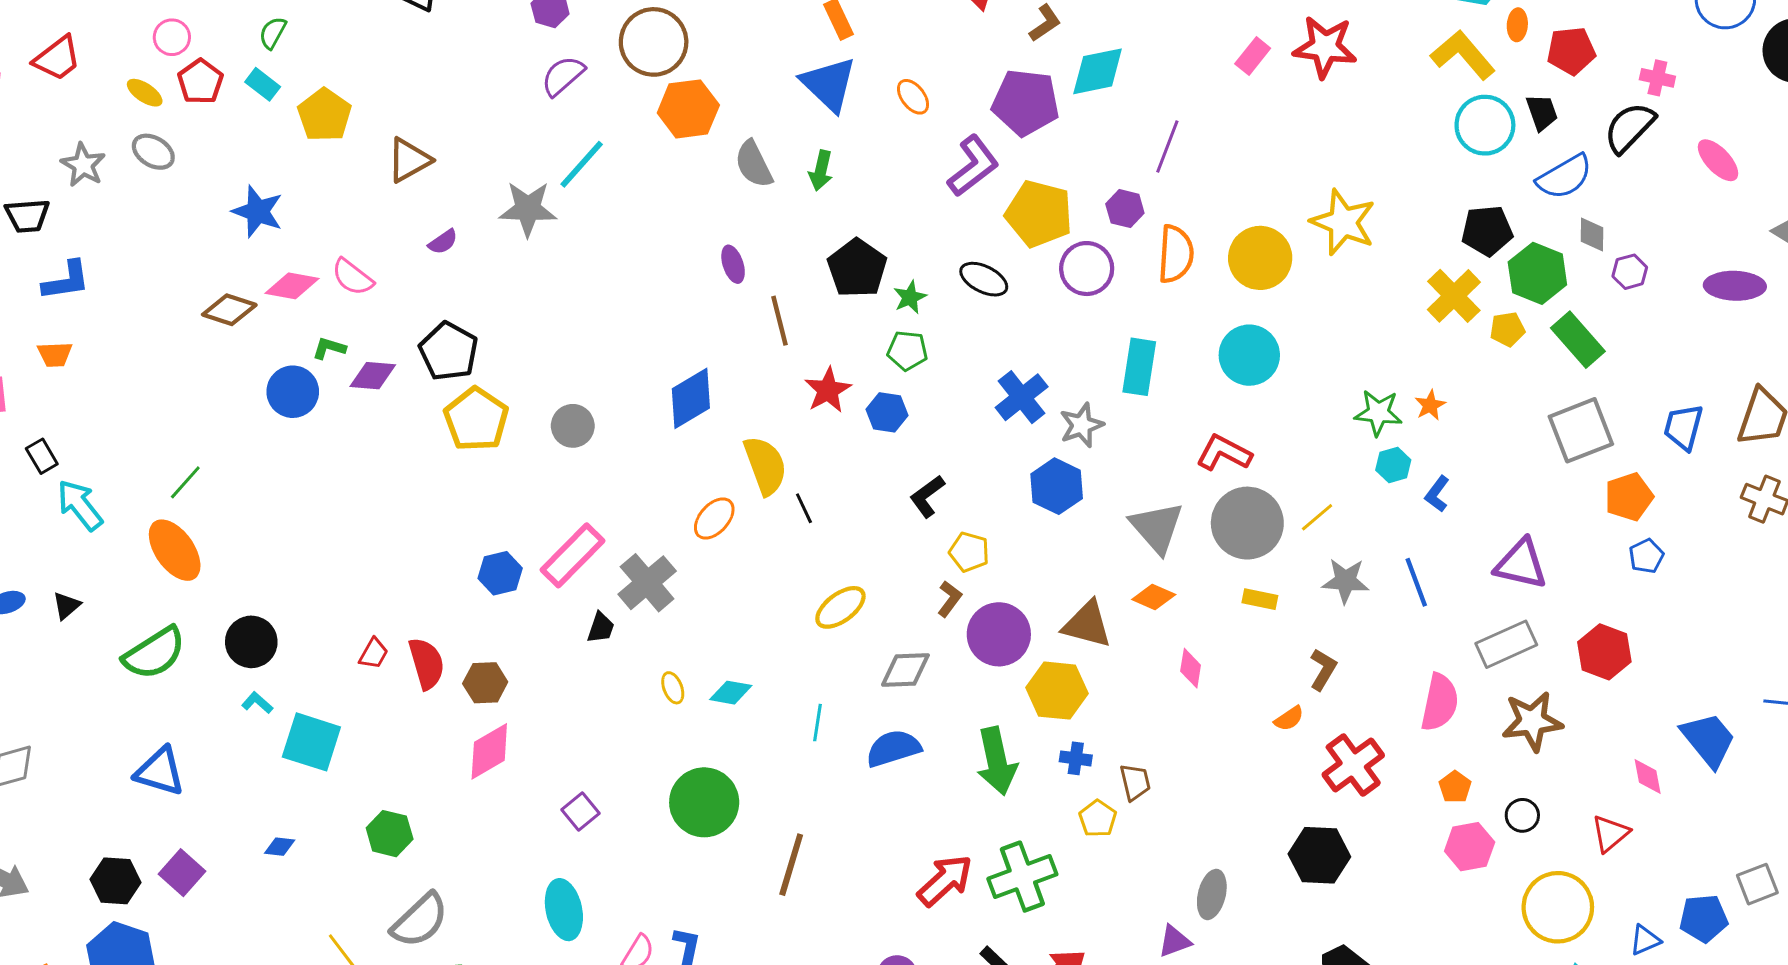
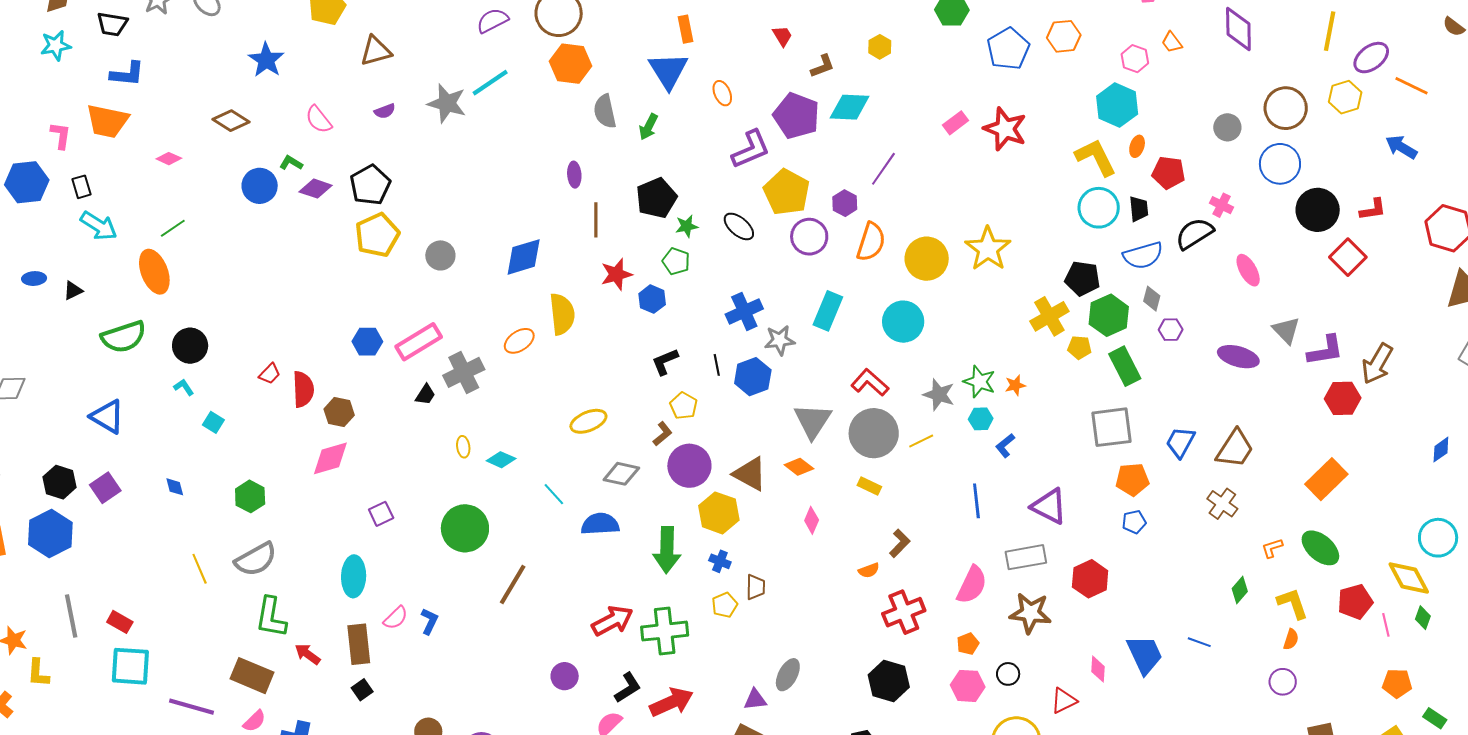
pink diamond: (292, 286) -> (169, 159), moved, size x0.7
orange trapezoid: (55, 354) -> (107, 121), size x1.8
cyan arrow: (80, 505) -> (99, 226), turned 147
black line: (804, 508) -> (717, 365), moved
gray star: (1345, 581) -> (939, 395), moved
cyan line: (818, 723) -> (554, 494), turned -65
cyan square: (311, 742) -> (213, 422), size x0.5
blue diamond: (280, 847) -> (175, 487), turned 55
black hexagon: (1319, 855) -> (889, 681), moved

